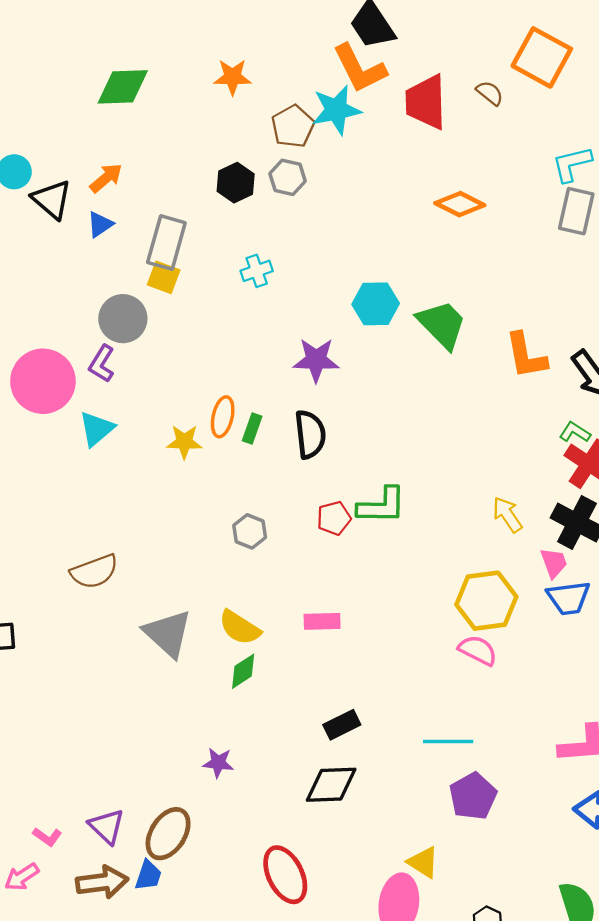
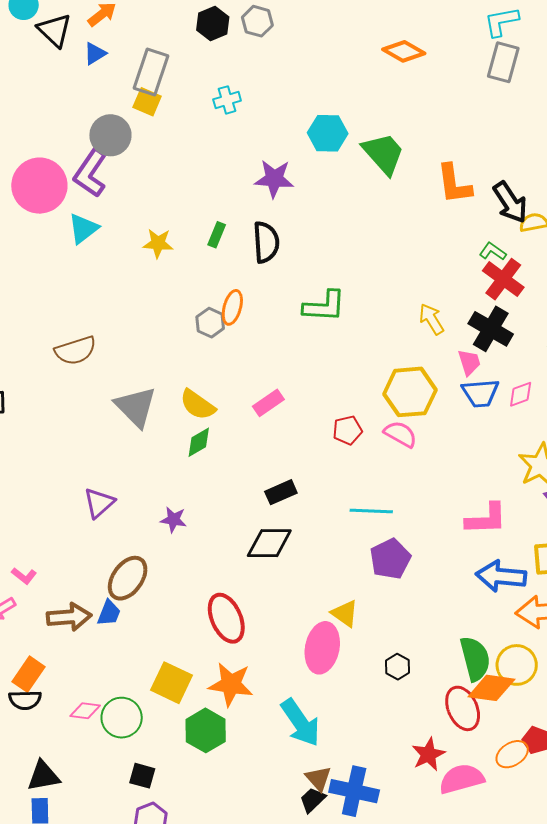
purple L-shape: (102, 364) -> (90, 173), size x1.5
orange ellipse: (223, 417) -> (232, 307), moved
red pentagon: (334, 518) -> (347, 430), moved
pink rectangle: (322, 621) -> (268, 403), turned -36
purple triangle: (107, 826) -> (99, 503), moved, turned 32

